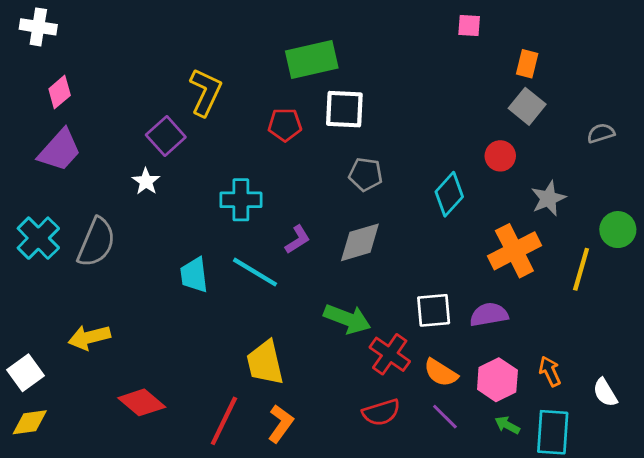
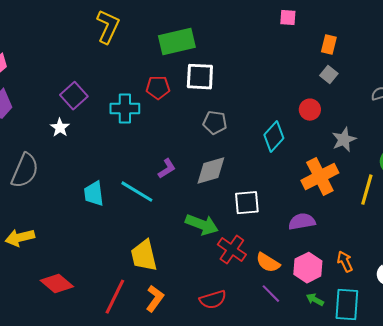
yellow L-shape: (205, 92) -> (108, 27), moved
gray square: (527, 106) -> (329, 75), size x0.7
cyan cross: (241, 200) -> (125, 109), moved
white square: (434, 310) -> (247, 203), moved
red semicircle: (381, 412) -> (213, 300), moved

